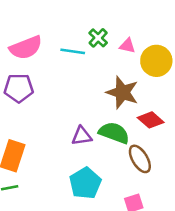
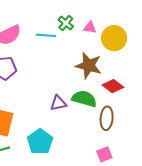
brown ellipse: (140, 159) -> (107, 118), turned 40
cyan pentagon: (85, 183) -> (40, 142), moved

